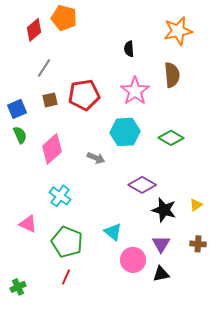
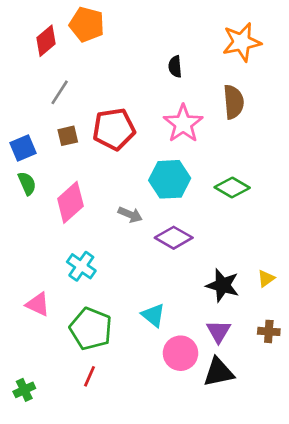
purple diamond: (142, 185) -> (174, 238), moved
black triangle: (161, 274) -> (219, 372), size x1.4

